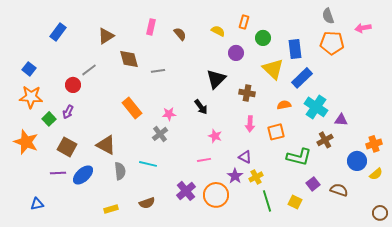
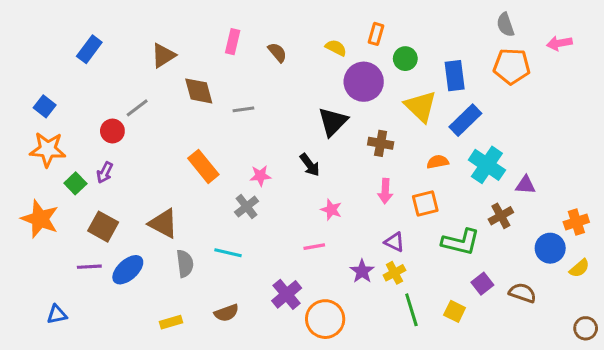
purple circle: (236, 53) -> (364, 82), size x1.6
purple triangle: (245, 157) -> (394, 242), moved
orange circle: (216, 195) -> (325, 319), moved

